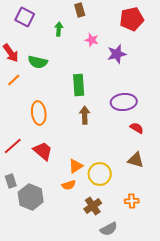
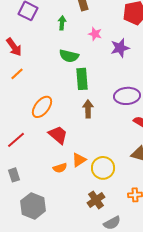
green semicircle: (38, 62) -> (69, 56), moved
orange ellipse: (39, 113) -> (42, 107), turned 45
red trapezoid: (43, 151) -> (58, 135), moved
orange semicircle: (69, 185) -> (60, 168), moved
gray hexagon: (31, 197) -> (33, 206), moved

